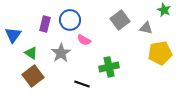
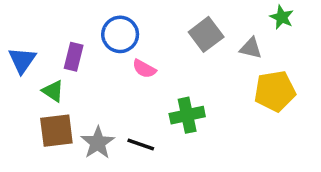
purple rectangle: (45, 24) -> (74, 57), moved
gray star: (61, 53) -> (98, 143), moved
brown square: (33, 76) -> (56, 131), turned 30

